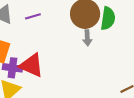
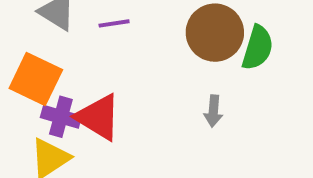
gray arrow: (87, 38) -> (213, 111), moved

